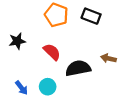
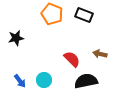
red semicircle: (52, 52) -> (72, 59), moved
black semicircle: (78, 68) -> (86, 81), moved

